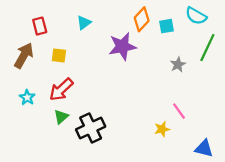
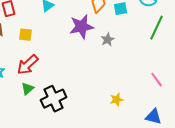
gray star: (178, 65) -> (108, 40), moved
pink line: (179, 111) -> (157, 80), moved

